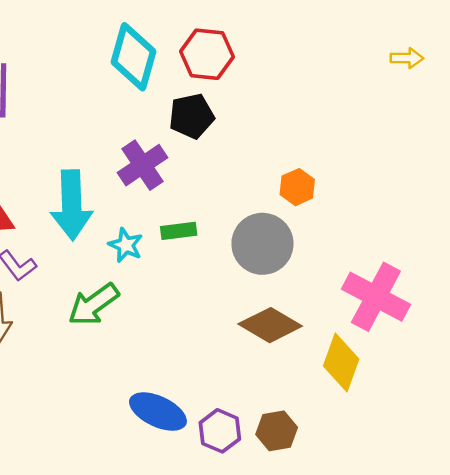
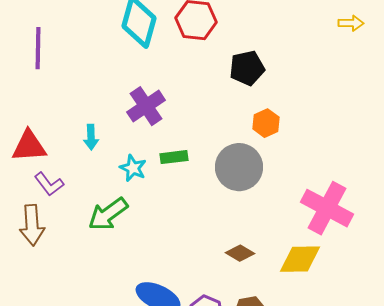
black pentagon: (192, 116) -> (247, 68), moved
cyan arrow: (72, 205) -> (91, 137), size x0.5
brown diamond: (270, 325) -> (240, 253), moved, size x0.6
yellow diamond: (341, 362) -> (300, 259), turned 69

